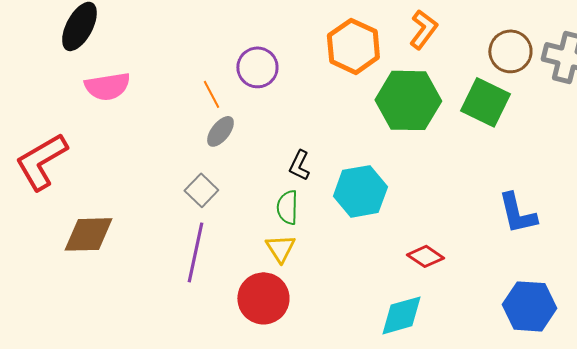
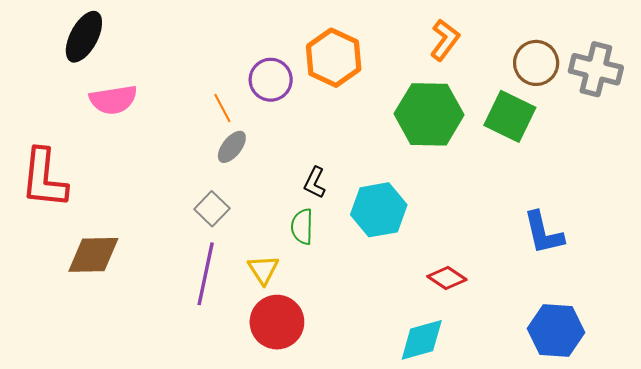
orange hexagon: (353, 46) -> (334, 58), moved
red L-shape: (41, 161) -> (44, 178), turned -54
yellow triangle: (280, 248) -> (263, 270), moved

